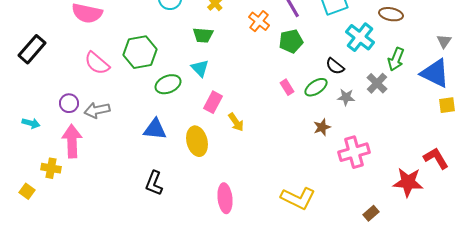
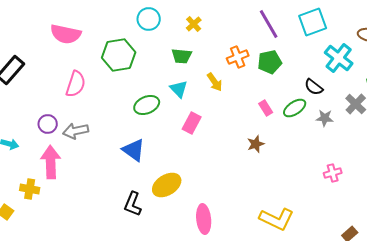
orange cross: (259, 21) -> (238, 57), moved, turned 30
green hexagon: (140, 52) -> (119, 55), moved
pink semicircle: (97, 63) -> (76, 84), turned -112
yellow arrow: (236, 122) -> (215, 82), moved
brown star: (322, 127) -> (256, 144), moved
blue triangle: (155, 129) -> (134, 150), turned 30
yellow ellipse: (197, 141) -> (167, 185), moved, turned 72
pink cross: (354, 152) -> (333, 173), size x0.6

